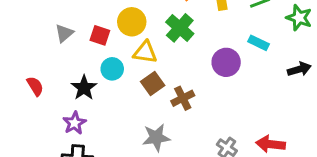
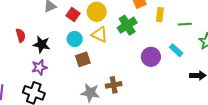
brown square: (153, 84) -> (83, 59), moved
black star: (84, 88) -> (42, 44), moved, turned 30
brown cross: (183, 98) -> (114, 85), moved

